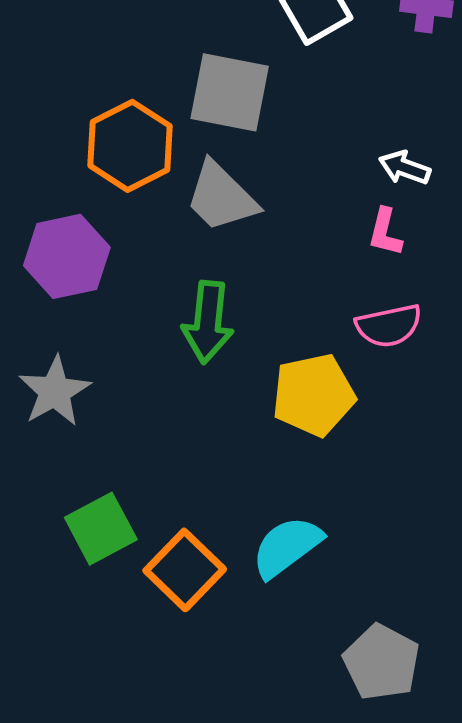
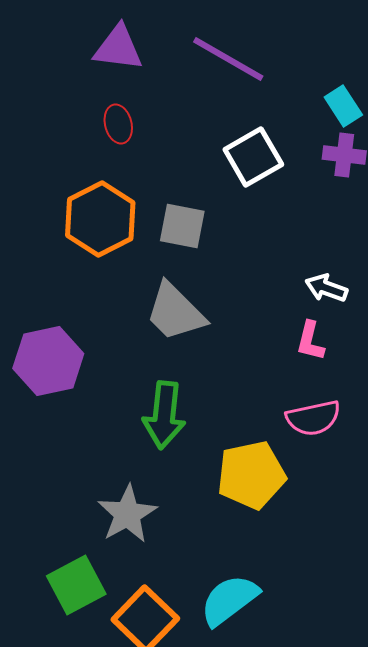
gray square: (230, 92) -> (182, 226), size x0.7
orange hexagon: (130, 146) -> (100, 219), moved
gray star: (55, 391) -> (127, 514), moved

